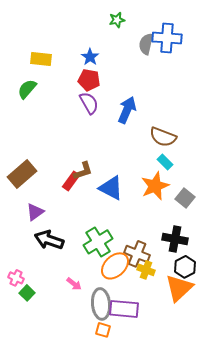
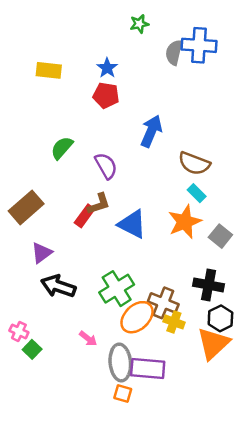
green semicircle: (27, 89) -> (62, 148), moved
purple semicircle: (89, 103) -> (106, 166), moved

